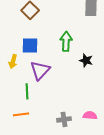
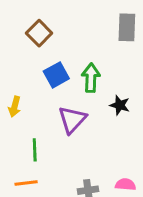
blue square: (30, 45) -> (56, 75), moved, turned -30
purple triangle: (40, 70) -> (72, 120), moved

